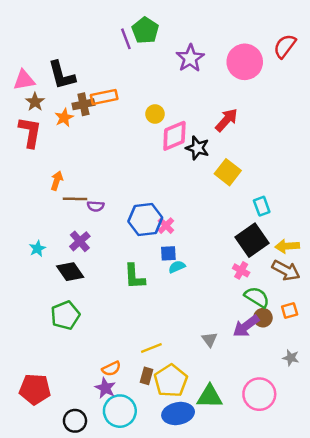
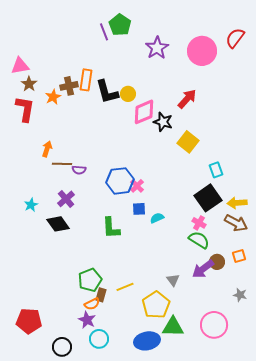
black L-shape: (62, 75) -> (107, 92), moved
orange rectangle: (104, 97) -> (86, 80), turned -70
cyan semicircle: (177, 267) -> (157, 218), moved
green semicircle: (257, 297) -> (199, 240), moved
green pentagon: (65, 315) -> (90, 280), moved
brown rectangle: (147, 376) -> (101, 295), moved
yellow pentagon: (171, 381) -> (156, 305), moved
cyan circle: (120, 411) -> (99, 339), size x0.7

